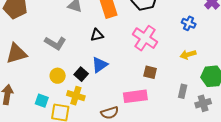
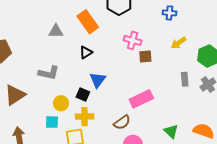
pink cross: (145, 38) -> (133, 40), size x0.7
brown square: (150, 72) -> (145, 57), moved
cyan square: (42, 101) -> (52, 122), moved

